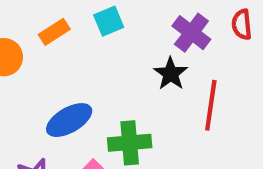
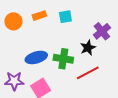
red line: (211, 105) -> (88, 73), moved, turned 40
green cross: (130, 143) -> (63, 59), moved

